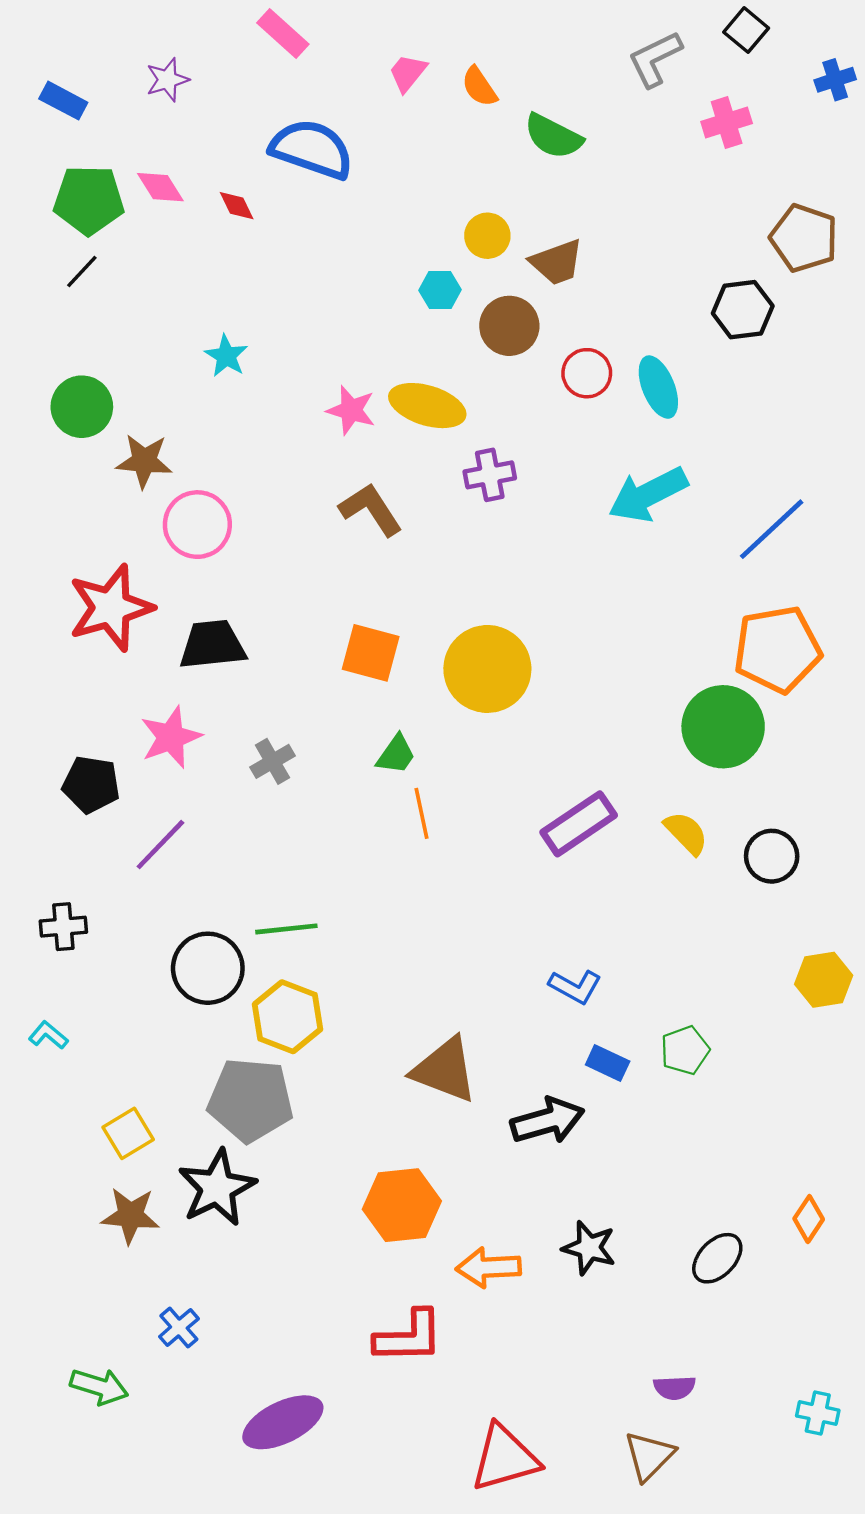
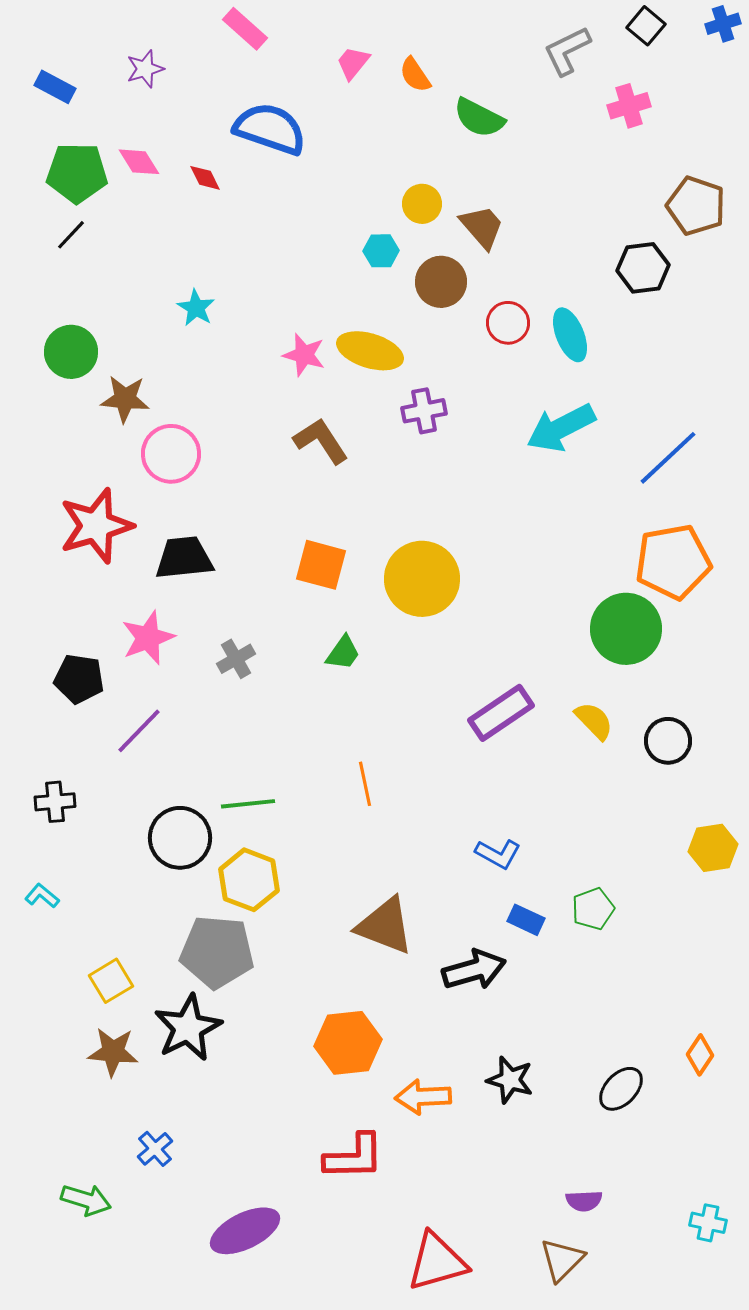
blue cross: (835, 80) -> (723, 24), moved
brown trapezoid: (557, 262) -> (482, 227), turned -111
orange line: (422, 813) -> (365, 784), moved

